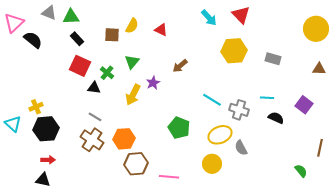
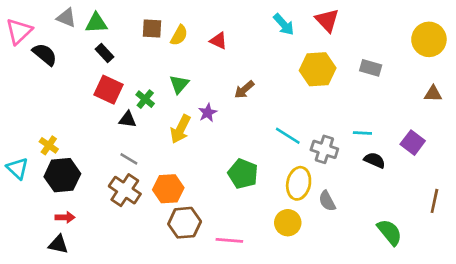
brown square: (112, 35) -> (152, 29), moved
gray rectangle: (273, 59) -> (371, 68), moved
yellow cross: (36, 107) -> (49, 145), turned -32
yellow ellipse: (220, 135) -> (299, 183), turned -55
green semicircle: (301, 171) -> (390, 232), moved, size x1.5

